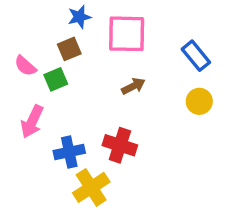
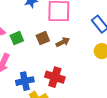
brown square: (69, 49) -> (43, 38), moved

